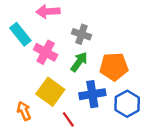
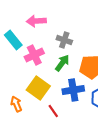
pink cross: (46, 52) -> (34, 55), turned 36

